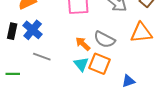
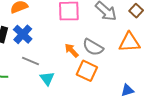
cyan triangle: (81, 64) -> (47, 78), moved
blue triangle: (128, 81) -> (127, 90), moved

